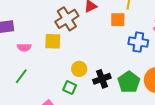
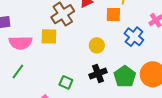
blue cross: (138, 42) -> (134, 37), turned 30
pink semicircle: (24, 47) -> (21, 43), size x1.6
yellow circle: (79, 69) -> (97, 45), moved

